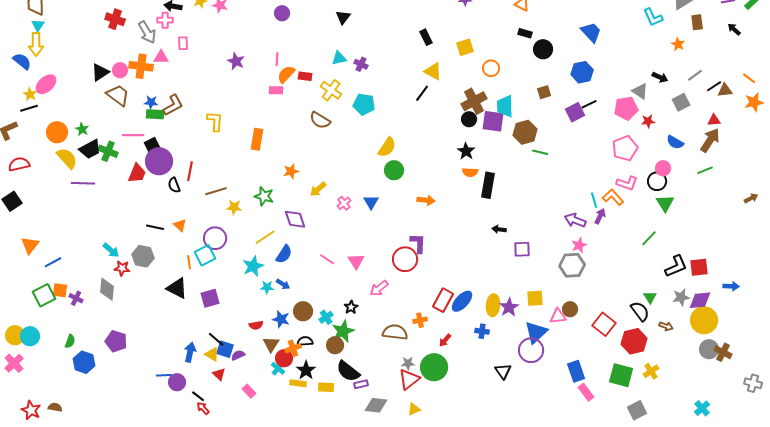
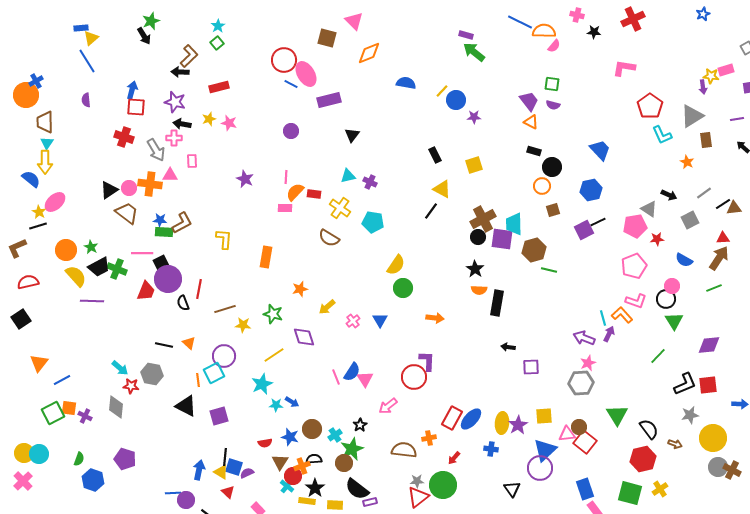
orange circle: (491, 68) -> (542, 186), moved
blue semicircle: (284, 254) -> (352, 372), moved
pink line: (327, 259) -> (336, 377), turned 35
green triangle: (650, 297) -> (617, 415), moved, size x1.6
purple diamond: (700, 300) -> (709, 345), moved
red square: (604, 324) -> (585, 442), moved
black line: (216, 339) -> (225, 457), turned 54

